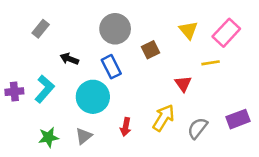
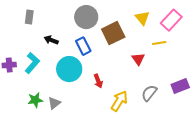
gray rectangle: (41, 29) -> (29, 17), turned -32
brown square: (150, 50) -> (113, 33), size x1.6
yellow arrow: (163, 118) -> (119, 101), moved
red arrow: (126, 127) -> (98, 81), moved, turned -32
gray triangle: (84, 136) -> (54, 103), moved

